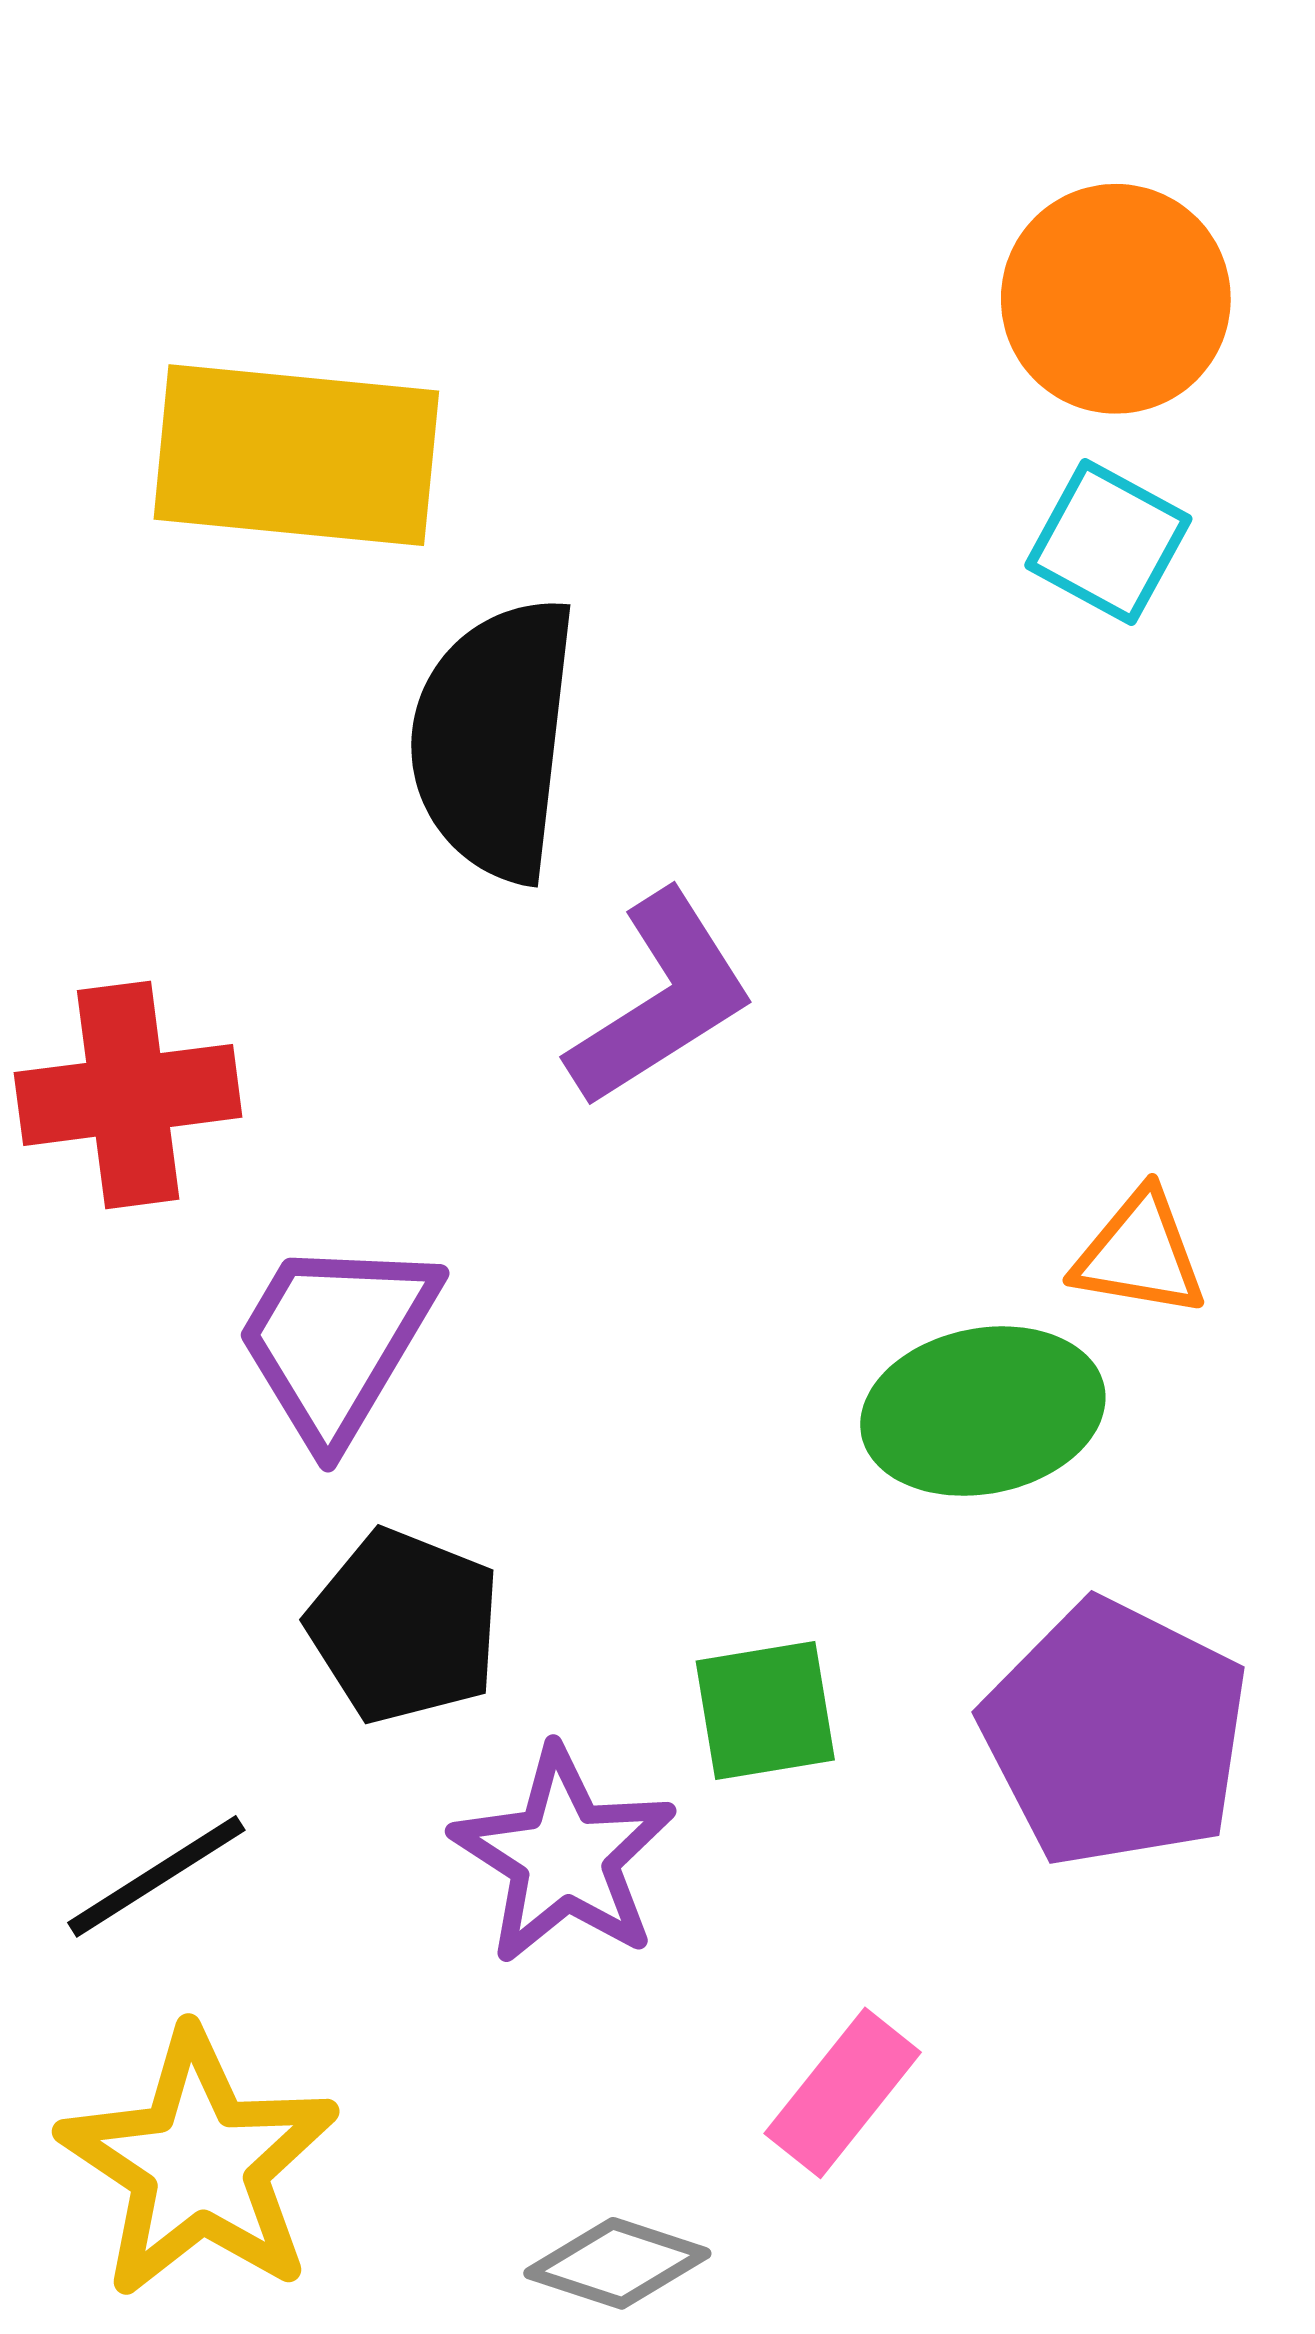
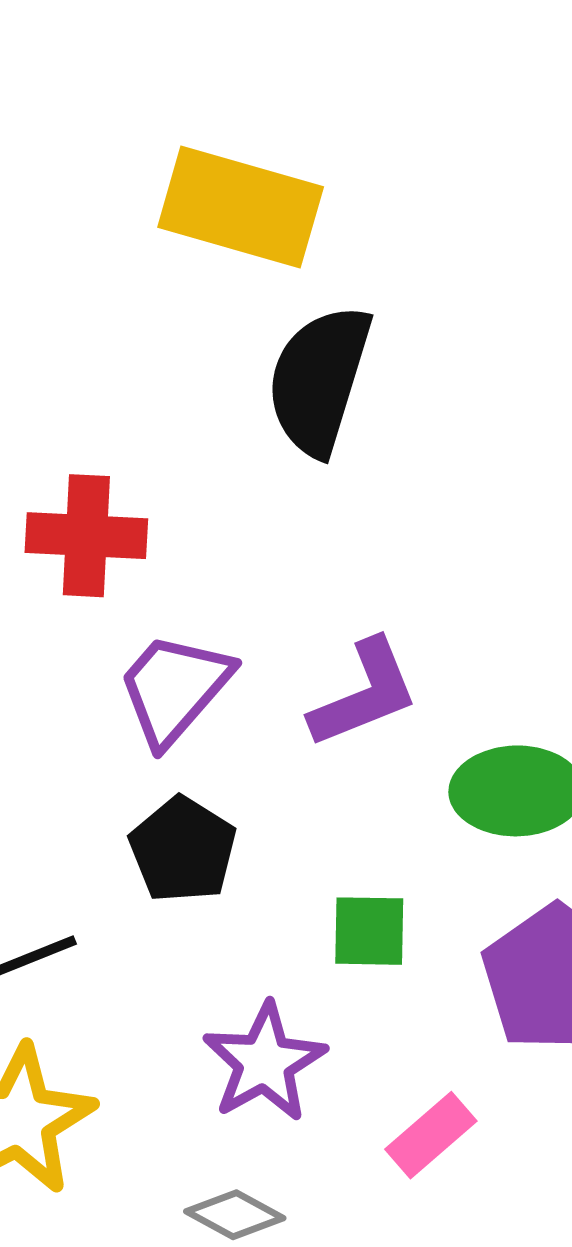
purple L-shape: (661, 999) -> (364, 694), moved
purple star: (564, 1856) -> (265, 1062), moved
pink rectangle: (843, 2093) -> (431, 1135), moved

